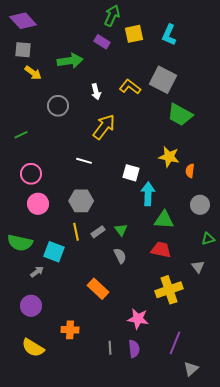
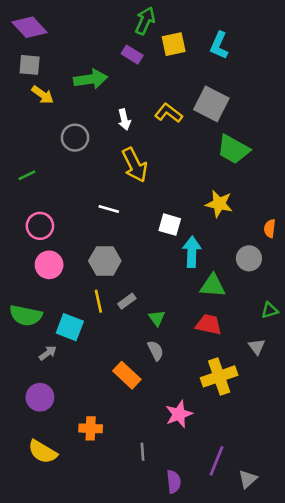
yellow arrow: (104, 127) -> (135, 165), turned 116
orange semicircle: (190, 171) -> (270, 228), moved
gray circle: (200, 205) -> (249, 258), moved
green triangle: (121, 230) -> (157, 318), moved
gray semicircle: (120, 256) -> (155, 350), moved
pink star: (138, 319) -> (179, 414), turned -30
purple line: (175, 343) -> (216, 461), moved
purple semicircle: (134, 349) -> (174, 482), moved

